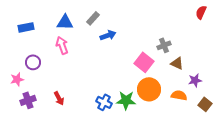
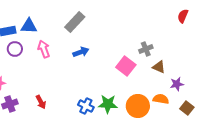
gray rectangle: (93, 18) -> (75, 22), size x1.5
blue triangle: (65, 22) -> (29, 26), moved
blue arrow: (108, 35) -> (81, 52), moved
purple circle: (33, 62) -> (15, 49), moved
orange circle: (149, 89) -> (138, 106), moved

